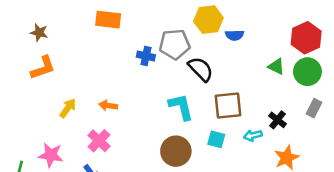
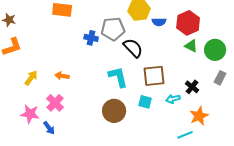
red hexagon: (306, 38) -> (188, 23), moved
pink star: (51, 155) -> (30, 114), moved

